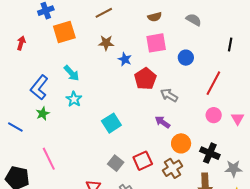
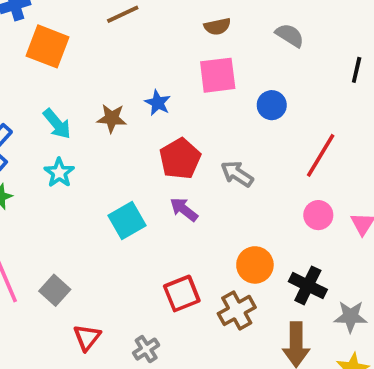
orange square: (64, 32) -> (47, 46), turned 35
brown star: (106, 43) -> (112, 118), moved
black line: (230, 44) -> (357, 70), moved
red pentagon: (145, 79) -> (180, 159), moved
purple arrow: (162, 122) -> (184, 209), moved
gray square: (116, 163) -> (55, 290), moved

